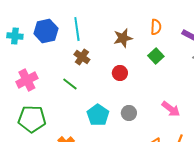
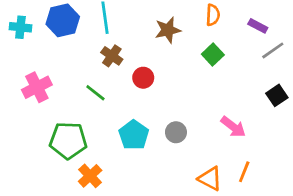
red circle: (120, 73) -> (143, 78), moved
green pentagon: (32, 119) -> (68, 140), moved

